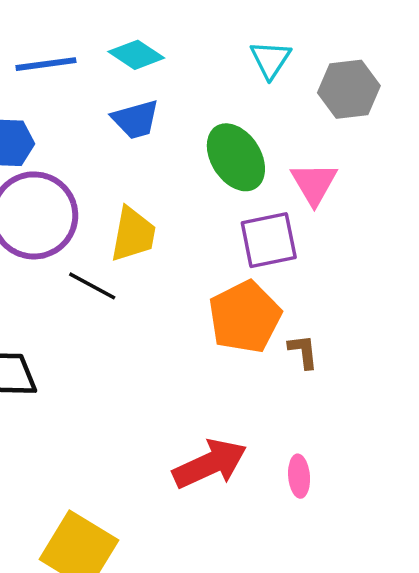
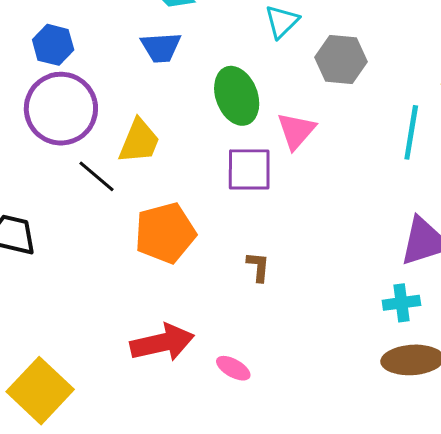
orange pentagon: (245, 317) -> (165, 233), moved
pink ellipse: (299, 476) -> (233, 368), turned -68

